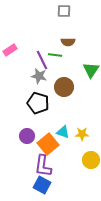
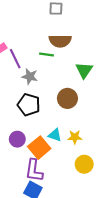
brown semicircle: (68, 42) -> (60, 41), size x1.5
purple line: (42, 60) -> (15, 59), moved
brown circle: (64, 87) -> (67, 98), moved

